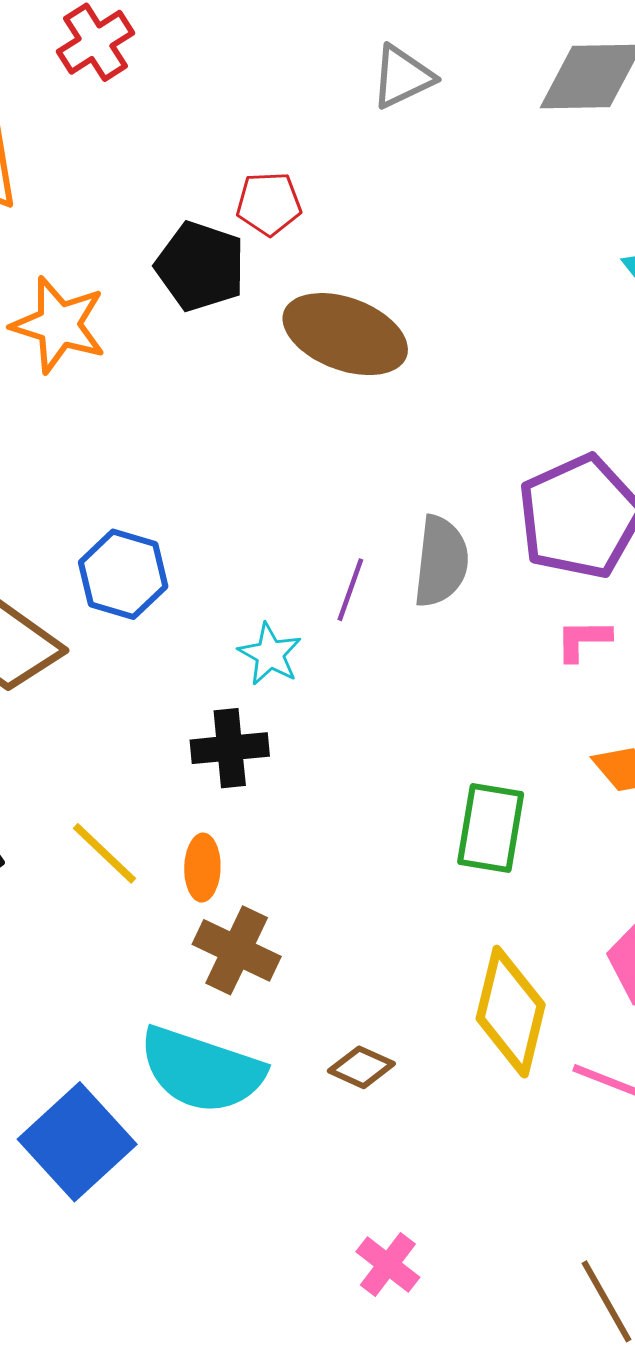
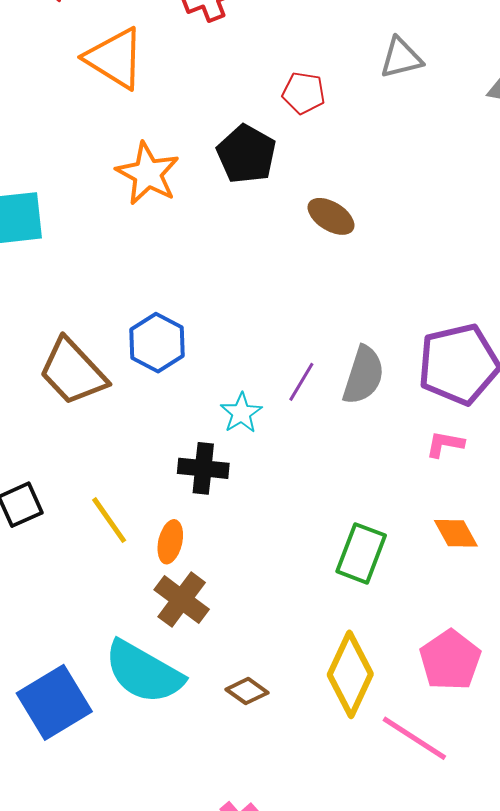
red pentagon: (269, 204) -> (304, 93), moved
brown ellipse: (345, 334) -> (331, 216), size x0.6

